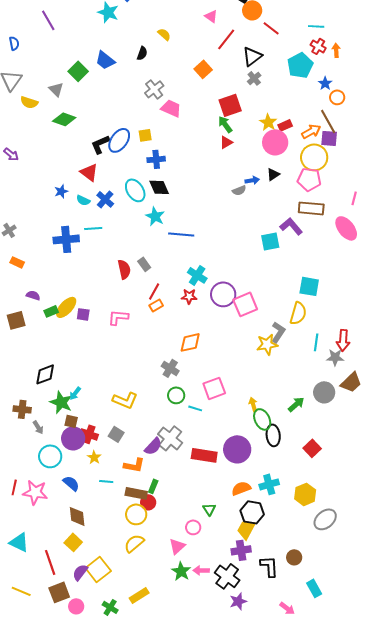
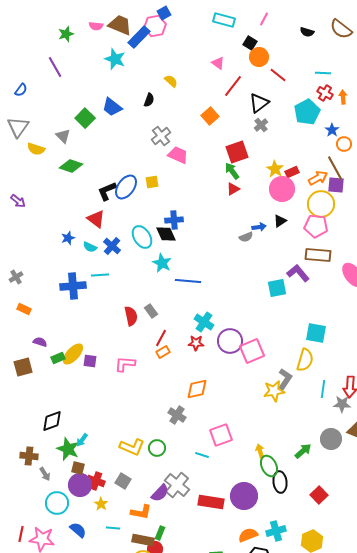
blue semicircle: (14, 43) -> (21, 90), turned 48
blue cross: (156, 159) -> (174, 220), moved
green circle: (176, 395) -> (157, 448), moved

